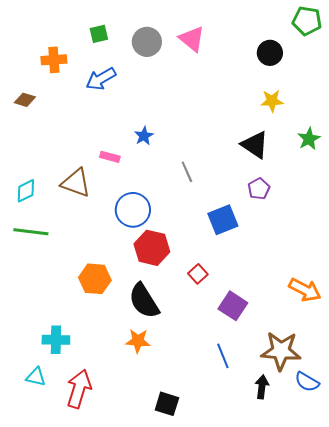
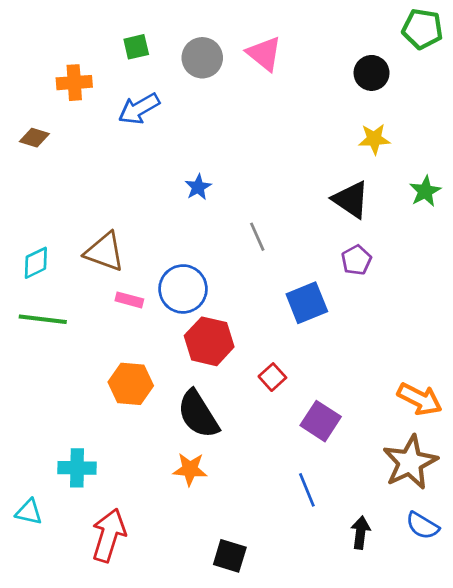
pink rectangle: (110, 157) -> (129, 300), moved
brown star: (281, 351) -> (410, 462), moved, turned -30
cyan triangle: (36, 377) -> (29, 512), moved

